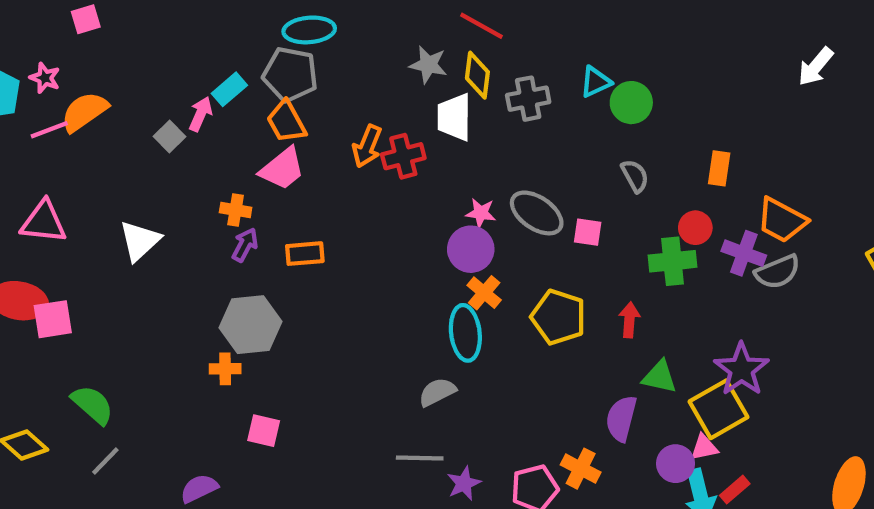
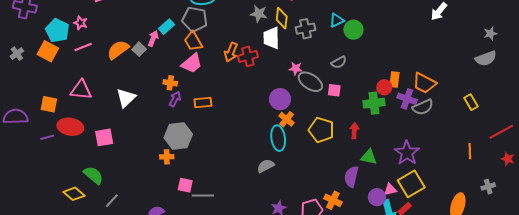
orange semicircle: (84, 112) -> (118, 50), moved
orange rectangle: (719, 168) -> (394, 80), moved
gray semicircle: (635, 176) -> (339, 62), moved, turned 91
pink star: (481, 213) -> (296, 68), moved
pink square: (53, 319) -> (104, 137), moved
green semicircle: (93, 405) -> (93, 175), moved
yellow square: (718, 409) -> (411, 184), moved
gray line: (420, 458) -> (203, 196), moved

